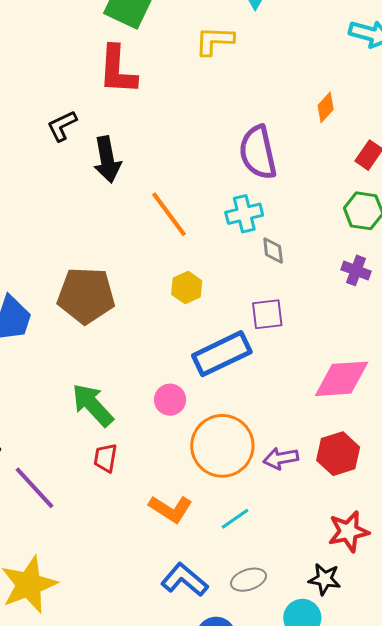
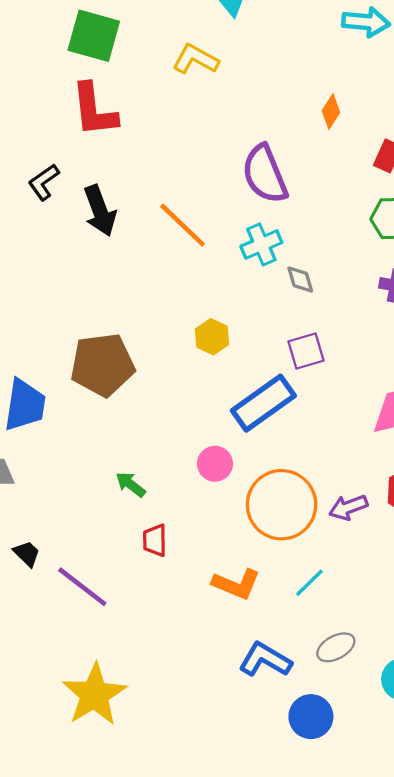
yellow L-shape: (214, 41) -> (196, 59), turned 36
orange line: (169, 214) -> (183, 225), moved
green arrow: (93, 405) -> (131, 484), size x0.6

